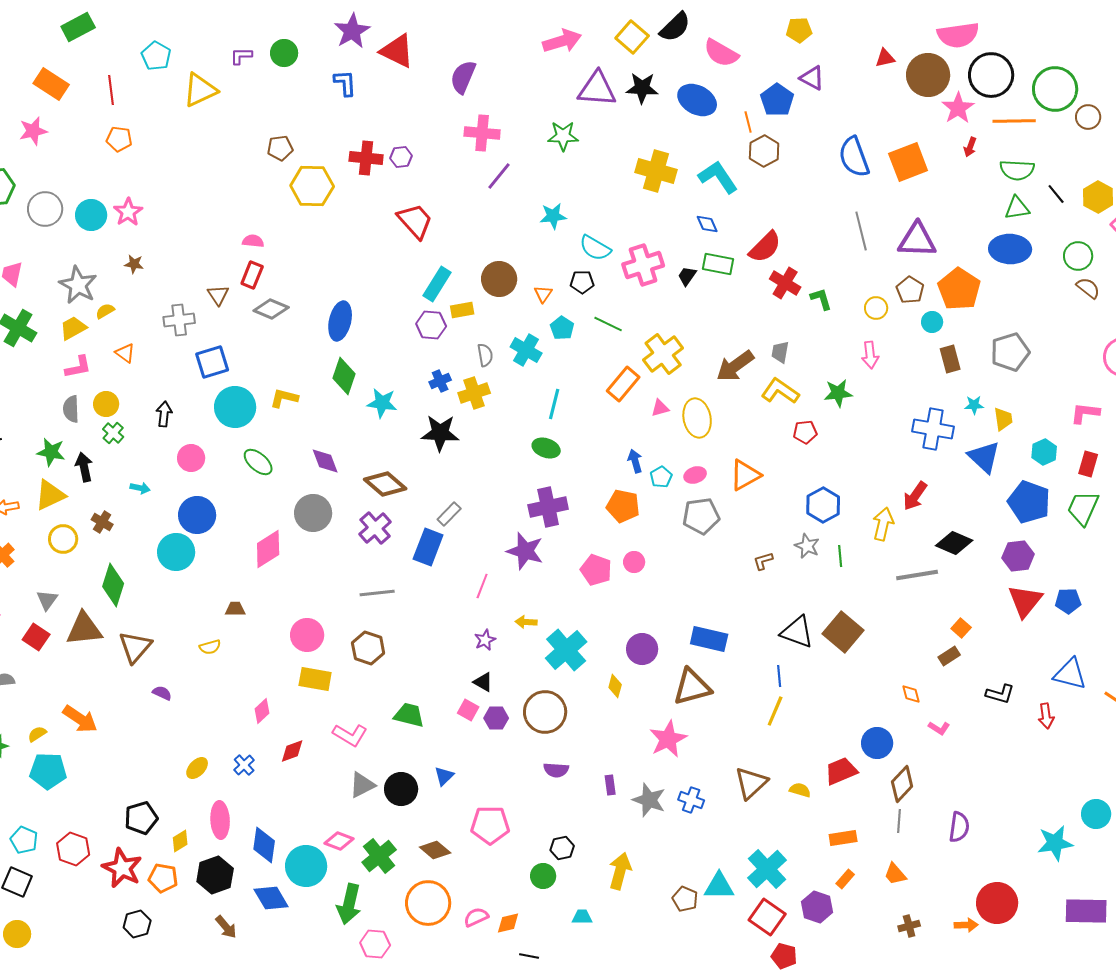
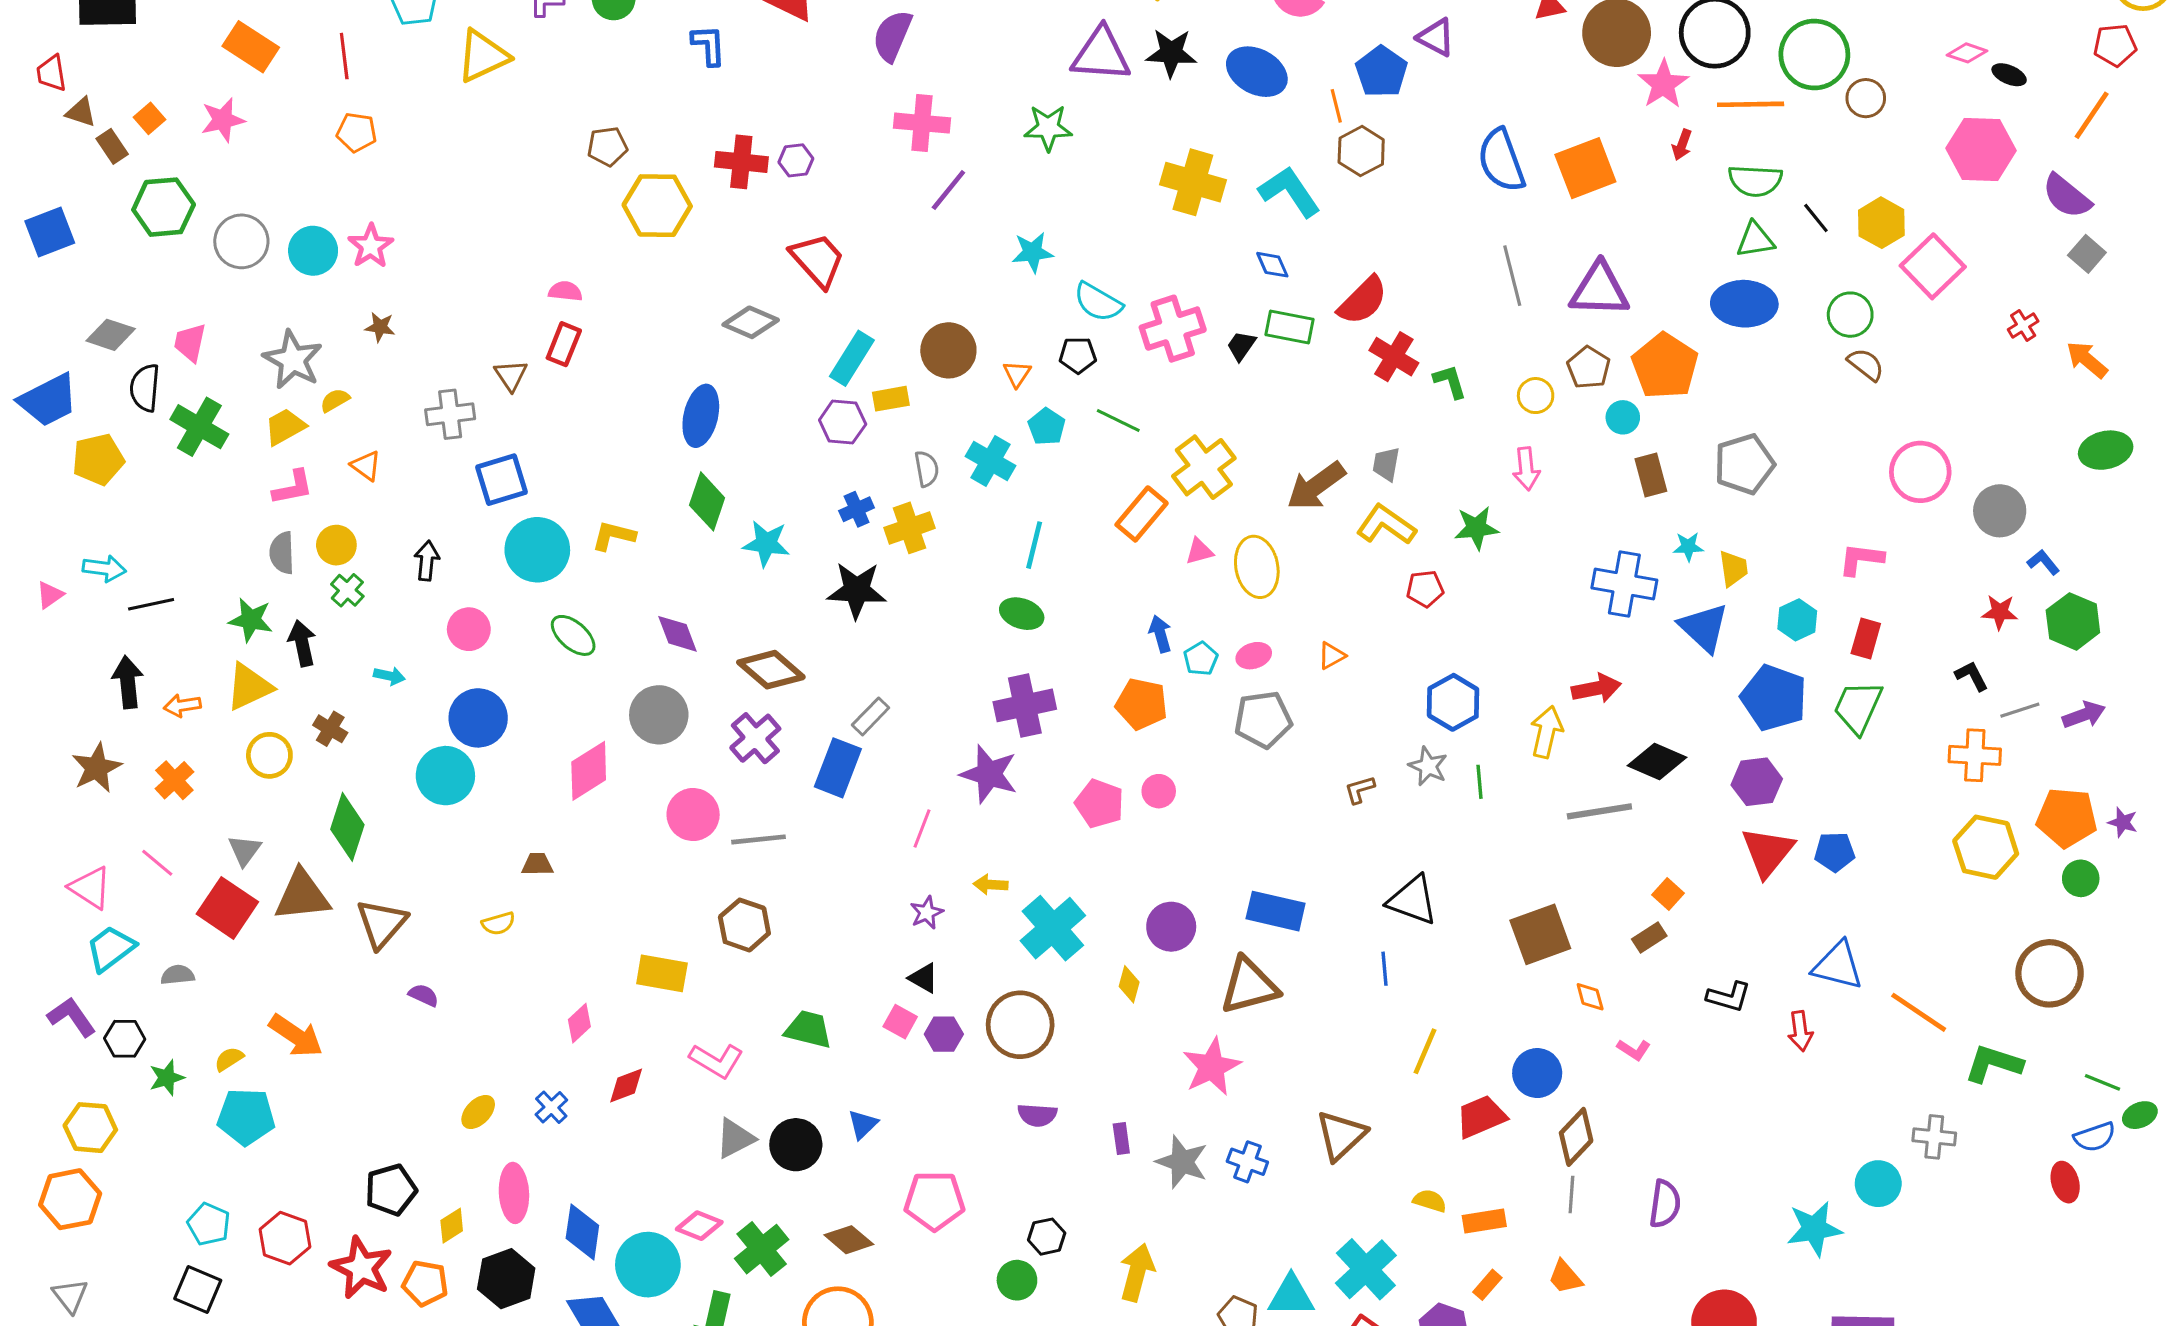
gray diamond: (271, 309) -> (751, 322), moved
orange triangle: (745, 475) -> (1332, 656), size x0.6
red arrow: (915, 496) -> (1596, 688), turned -136
brown square: (843, 632) -> (1540, 934), moved, turned 30
pink circle: (307, 635) -> (693, 815), moved
red square: (36, 637) -> (227, 908), size x1.4
yellow line: (775, 711) -> (1425, 1051), moved
yellow semicircle: (800, 790) -> (1430, 1201), moved

